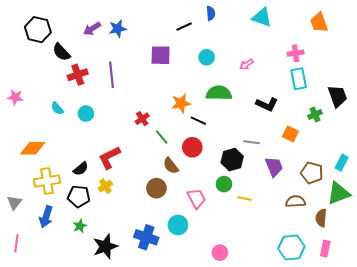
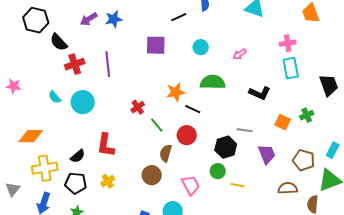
cyan circle: (86, 114) -> (83, 102), size x1.5
green cross: (315, 115) -> (307, 115), moved
red L-shape: (109, 157) -> (106, 145), turned -55
brown semicircle: (171, 166) -> (166, 153), turned 54
yellow cross: (105, 186) -> (108, 181), moved

